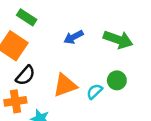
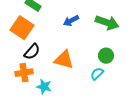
orange triangle: (65, 85) -> (64, 60), turned 35
cyan semicircle: (95, 91) -> (97, 74), moved

